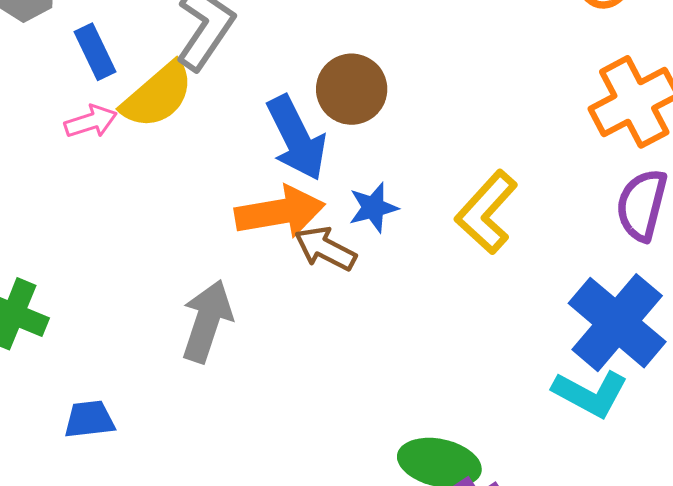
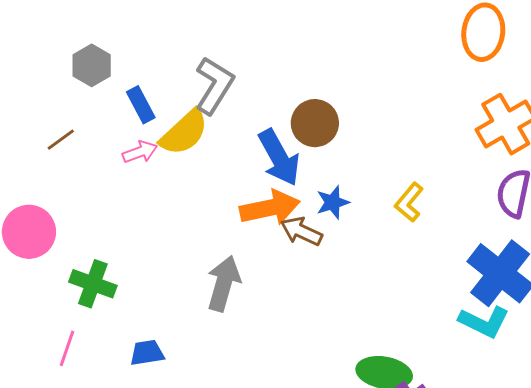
yellow L-shape: (486, 212) -> (409, 202), size x0.7

